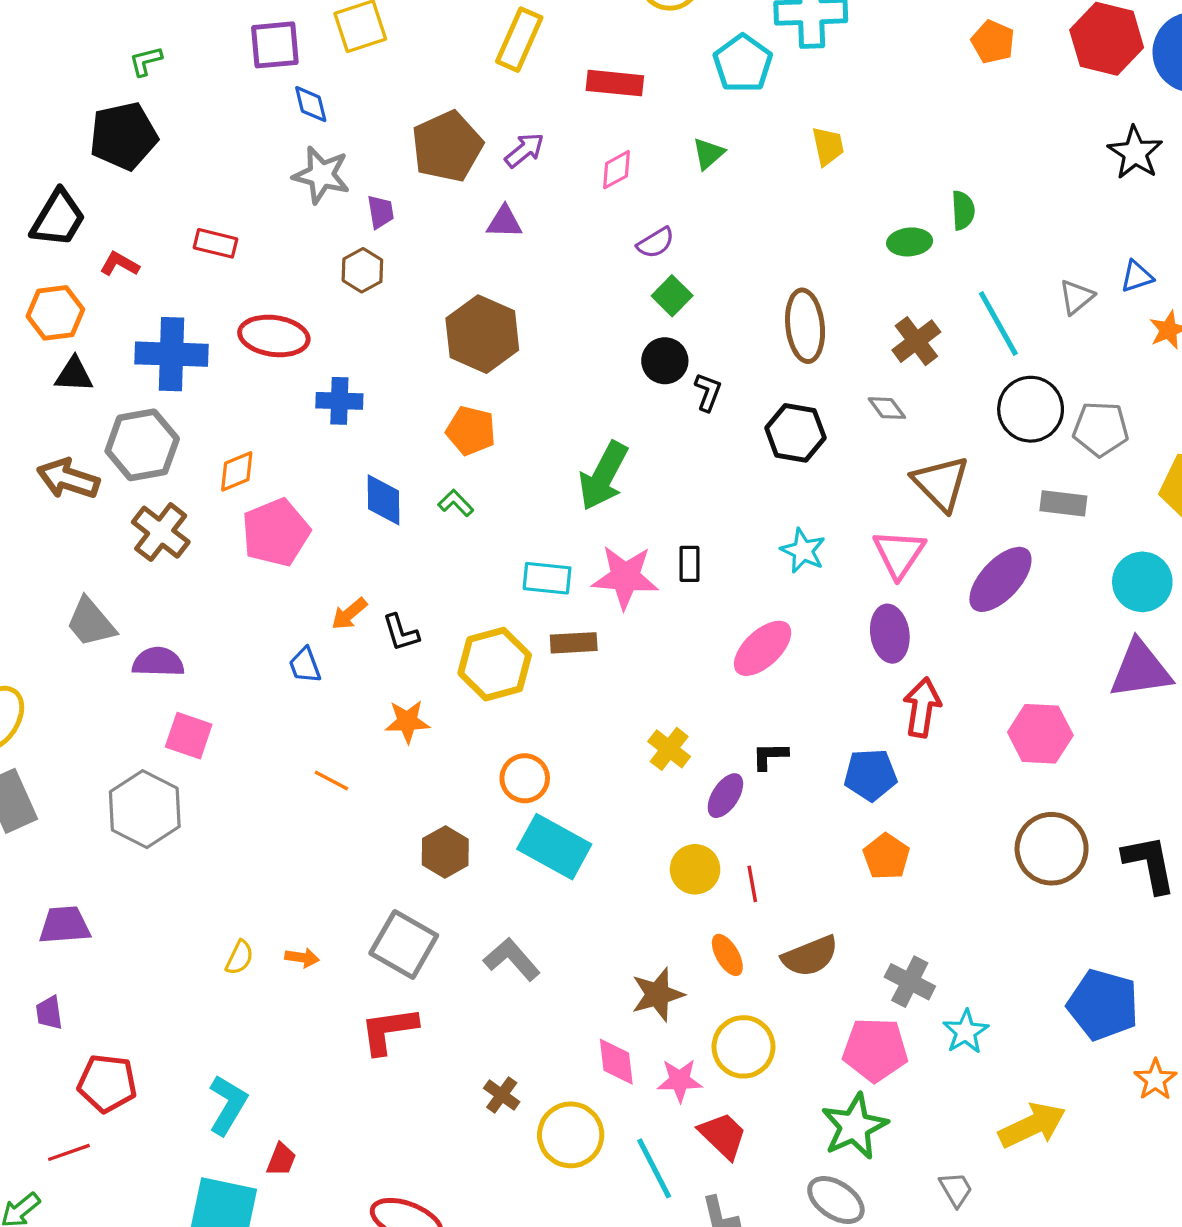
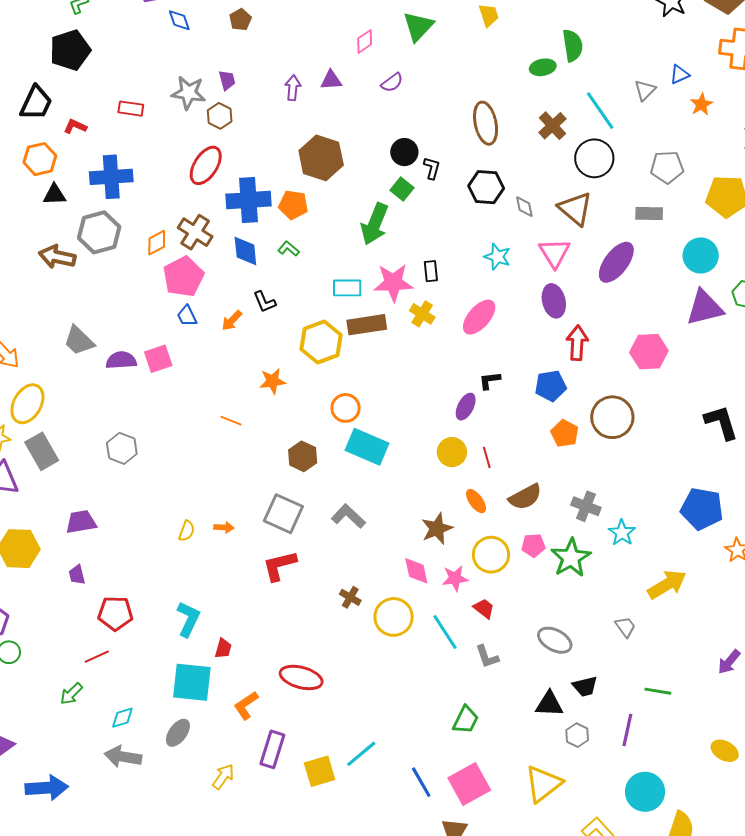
brown pentagon: (447, 146) -> (240, 20), moved, size x0.5
purple arrow: (524, 150) -> (293, 88), moved, turned -40
green triangle: (708, 153) -> (418, 26), size x1.6
gray star: (321, 175) -> (189, 93), moved
green semicircle: (963, 210) -> (573, 45), size x1.4
purple triangle: (504, 222) -> (331, 80), moved
green square: (672, 296) -> (402, 189), moved
brown hexagon: (482, 334) -> (321, 158), moved
red ellipse: (274, 336) -> (206, 165), moved, turned -60
blue cross: (339, 401) -> (248, 200), moved, size x1.6
gray diamond: (887, 408) -> (524, 207), moved, turned 30
black circle: (1031, 409) -> (594, 158), moved
brown cross: (161, 532) -> (195, 232), moved
black L-shape: (401, 633) -> (265, 302), moved
brown rectangle: (574, 643) -> (367, 325), size x1.4
blue trapezoid: (305, 665) -> (187, 316), moved
pink square: (189, 736) -> (158, 359), moved, turned -32
yellow cross: (669, 749) -> (422, 314), moved
gray hexagon: (145, 809) -> (122, 448), size x0.7
brown circle: (1052, 849) -> (612, 417), moved
pink pentagon: (875, 1050) -> (533, 545), moved, size x0.6
green star: (854, 1126) -> (571, 558), moved
red trapezoid: (723, 1135) -> (484, 608), size x0.7

